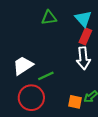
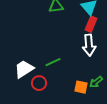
white trapezoid: (23, 65) -> (24, 69), moved
red circle: (31, 98) -> (39, 83), size x0.6

